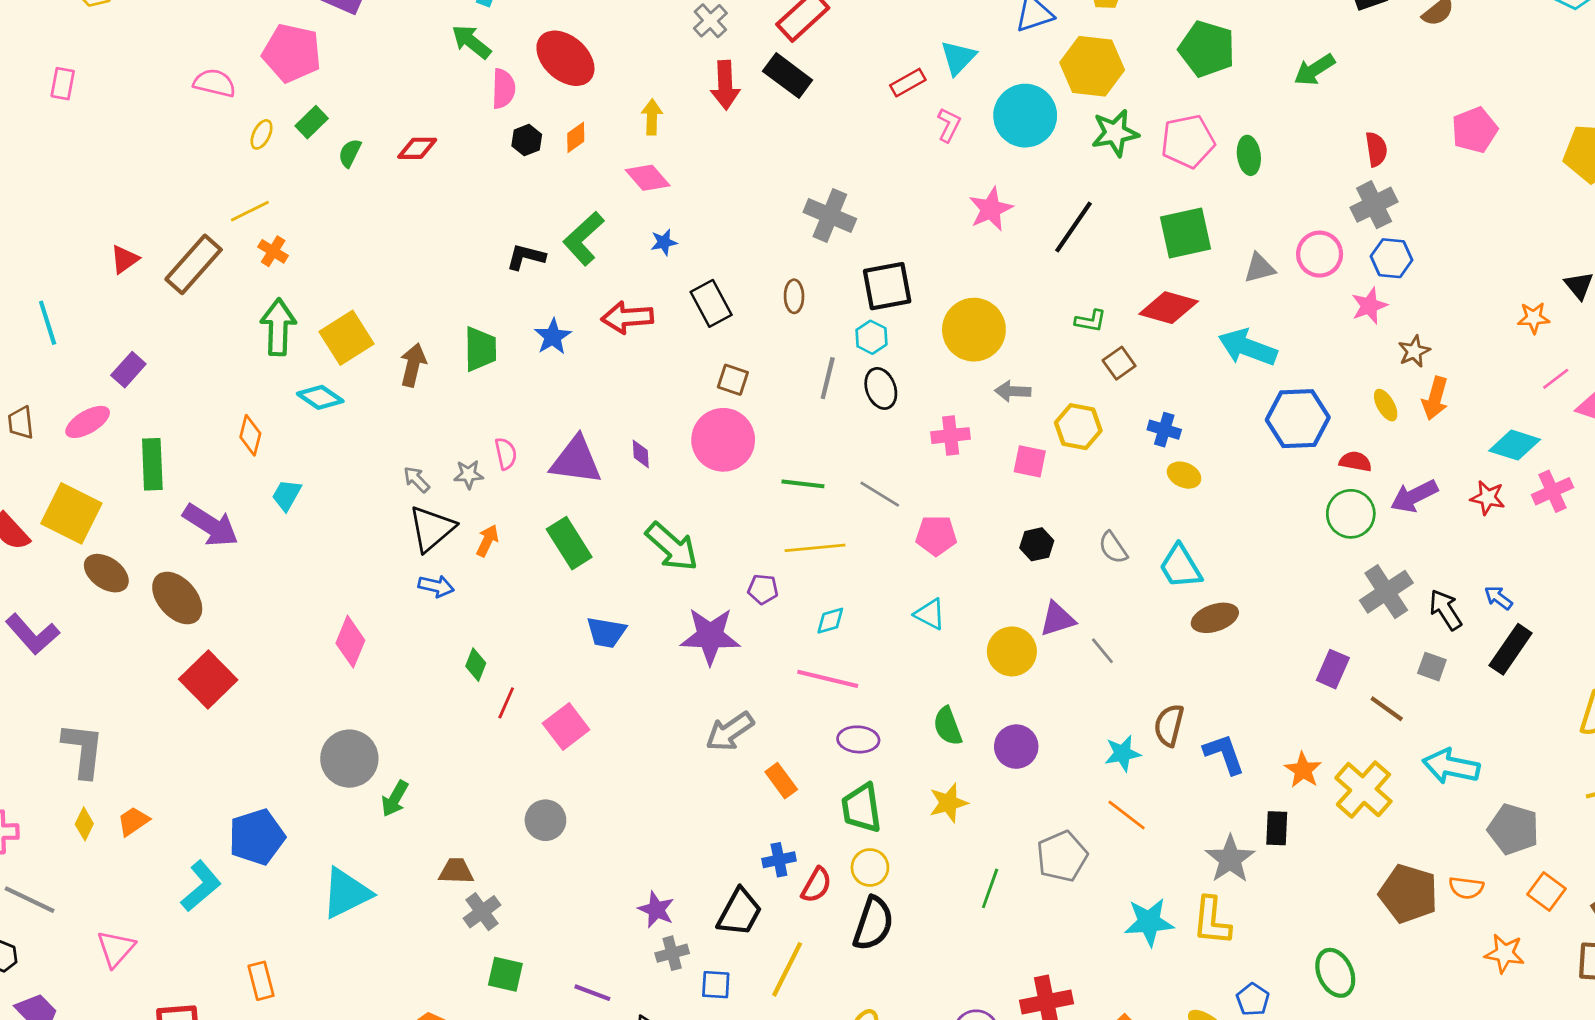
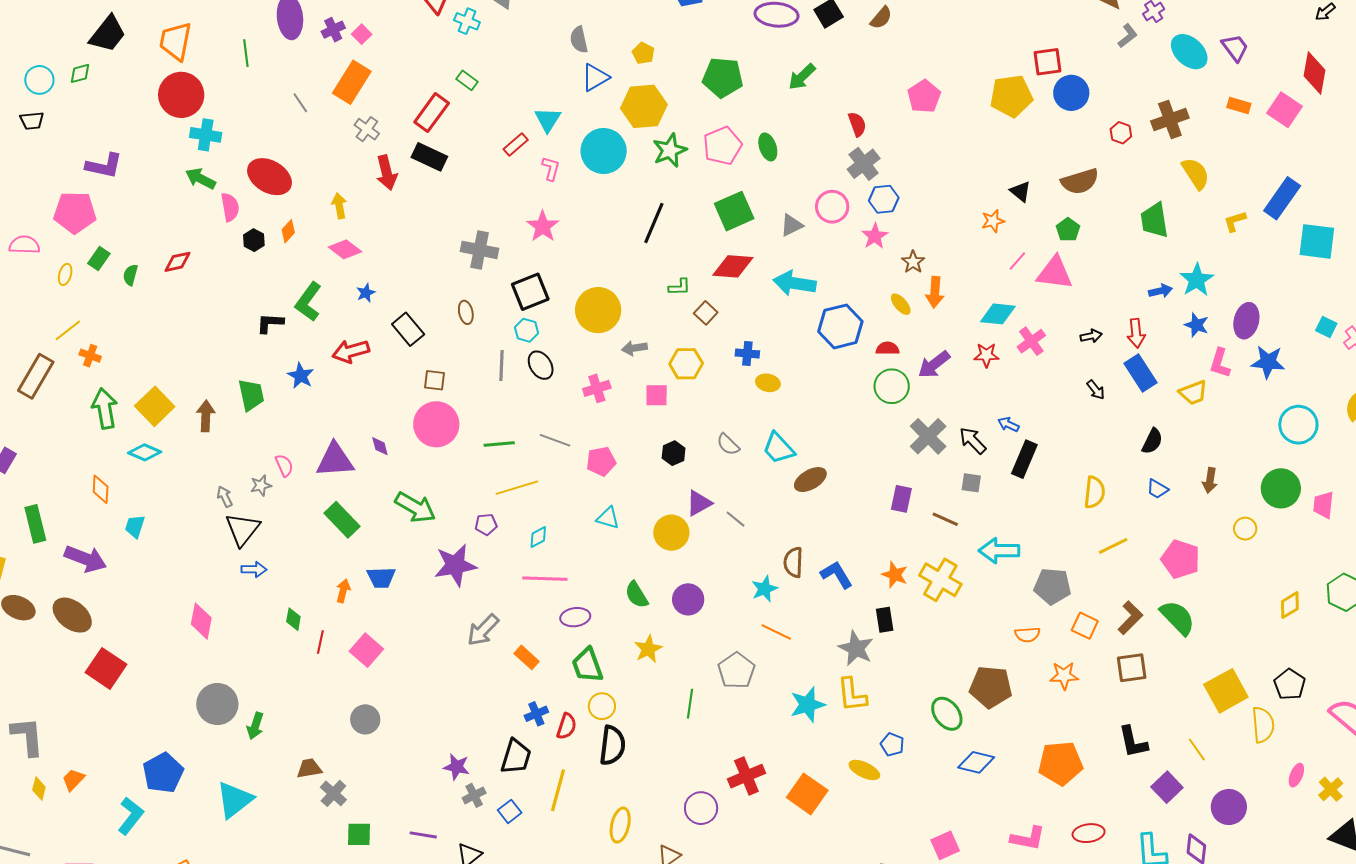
pink star: (991, 209) -> (543, 226), moved
gray arrow: (416, 480) -> (225, 497), turned 30
orange arrow: (487, 541) -> (343, 591), moved
brown pentagon: (1408, 894) -> (991, 687), moved
blue square: (716, 985) -> (510, 811), turned -30

